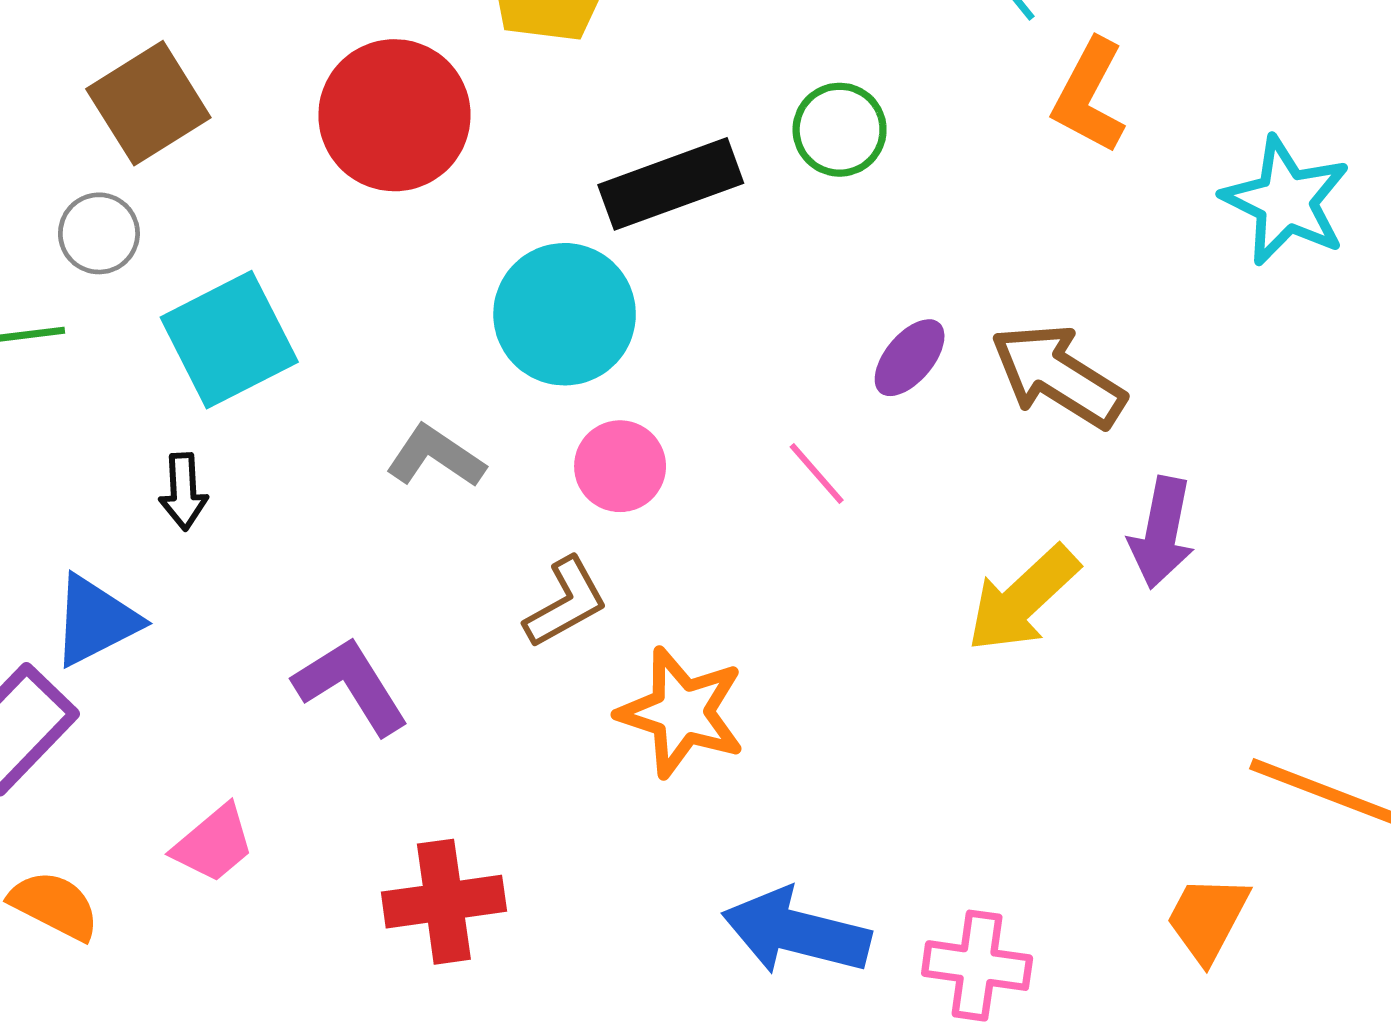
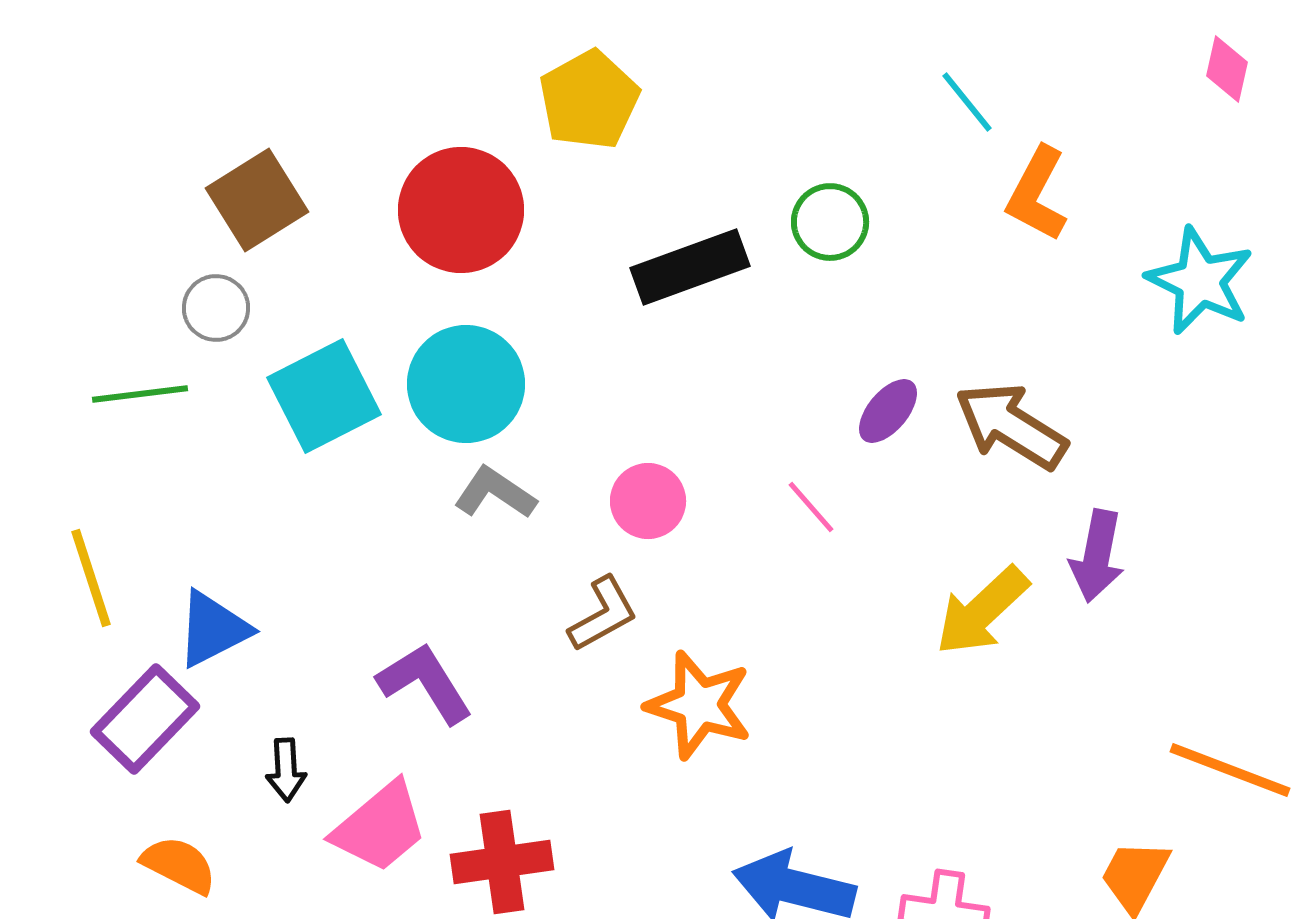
cyan circle: (565, 314) -> (466, 384), moved
black arrow: (183, 492) -> (286, 770), moved
pink trapezoid: (214, 844) -> (380, 827), moved, size x1.4

